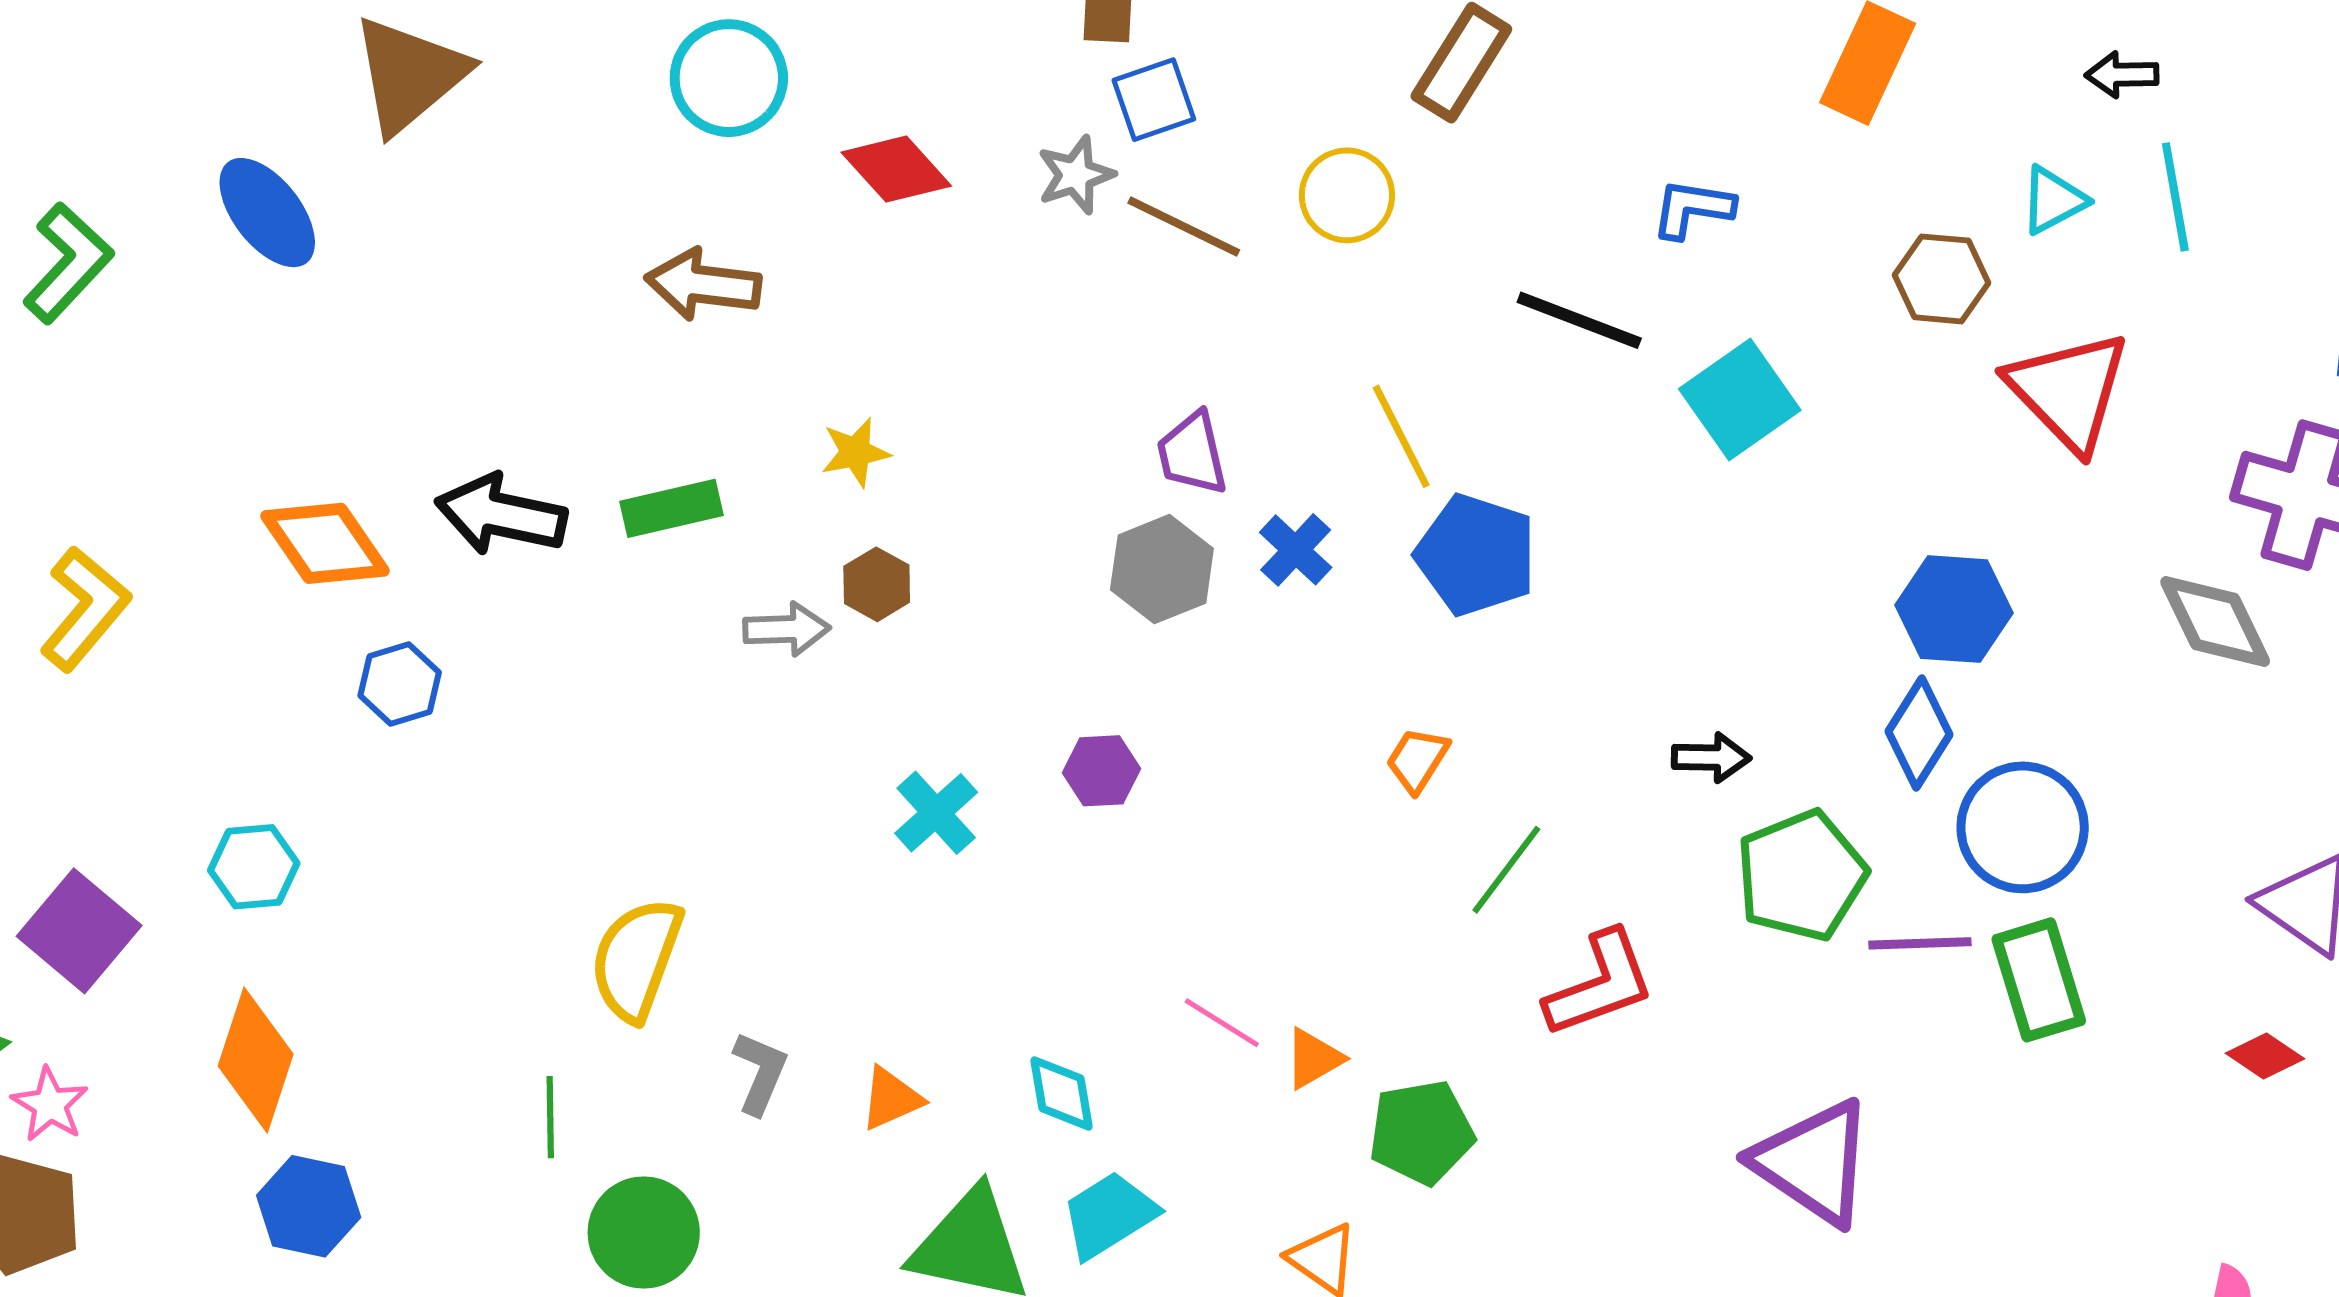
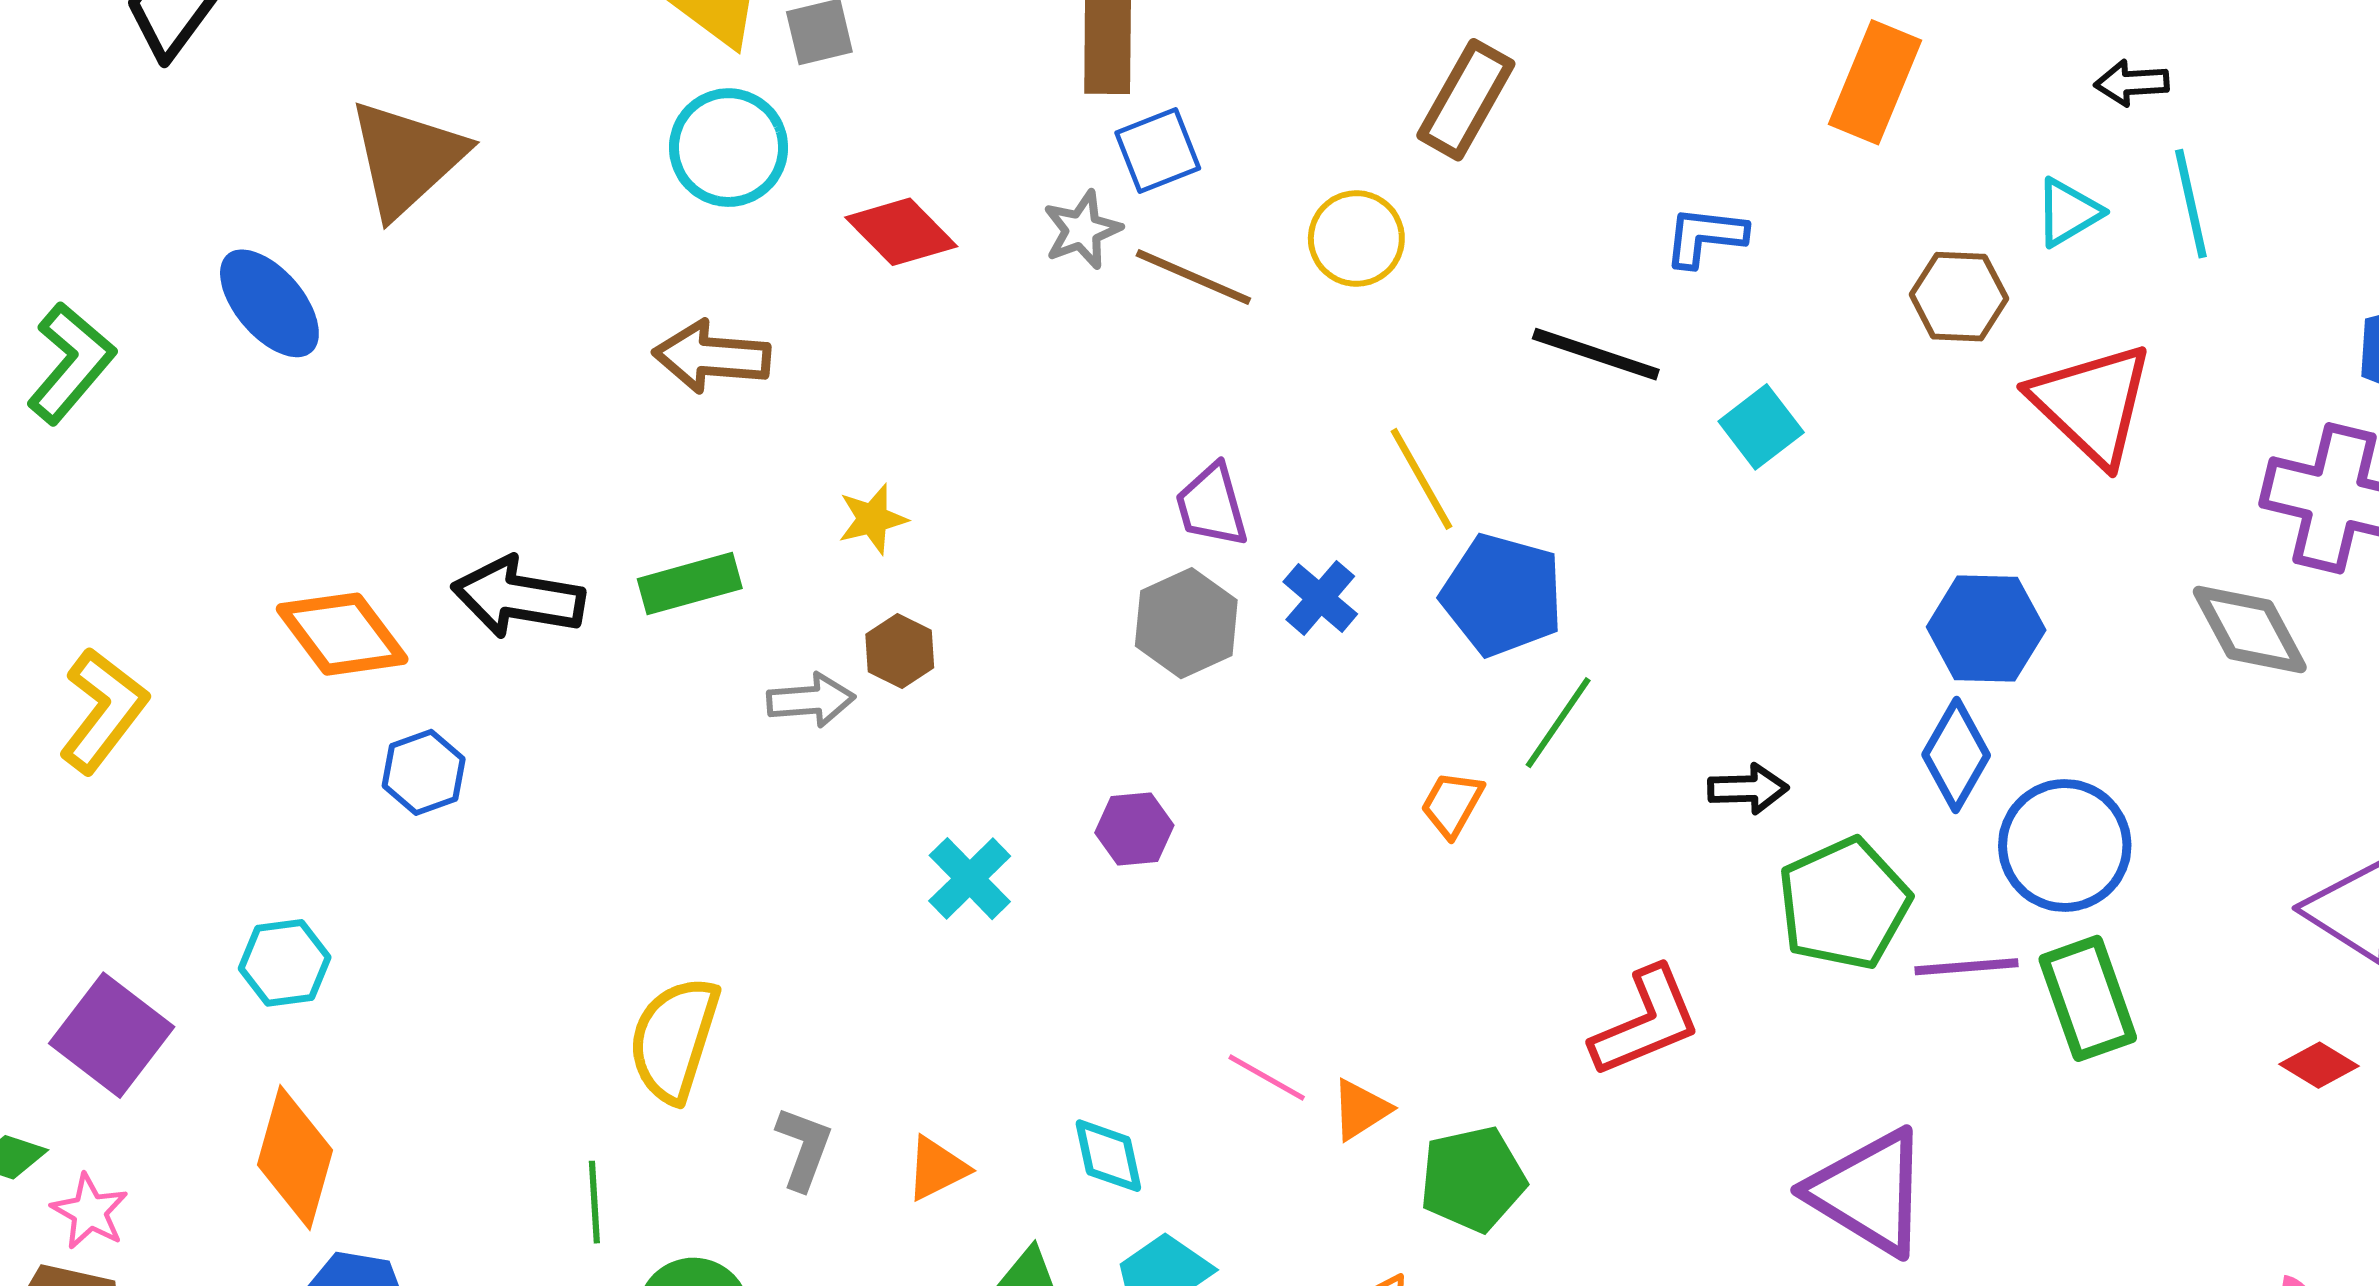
cyan square: (1740, 400) -> (1761, 427), size x0.7
green line: (1506, 870) -> (1558, 723), moved

